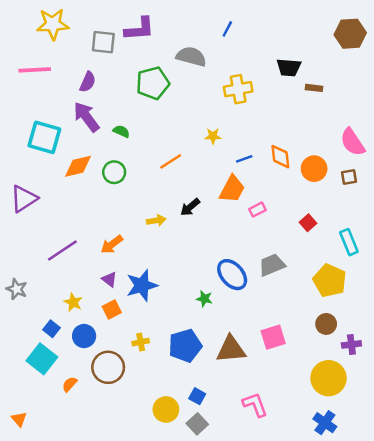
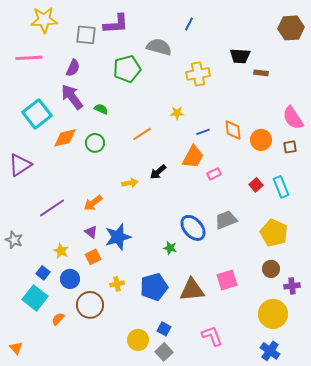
cyan square: (44, 137) -> (37, 114), turned 36
cyan rectangle: (349, 242) -> (281, 187), moved

